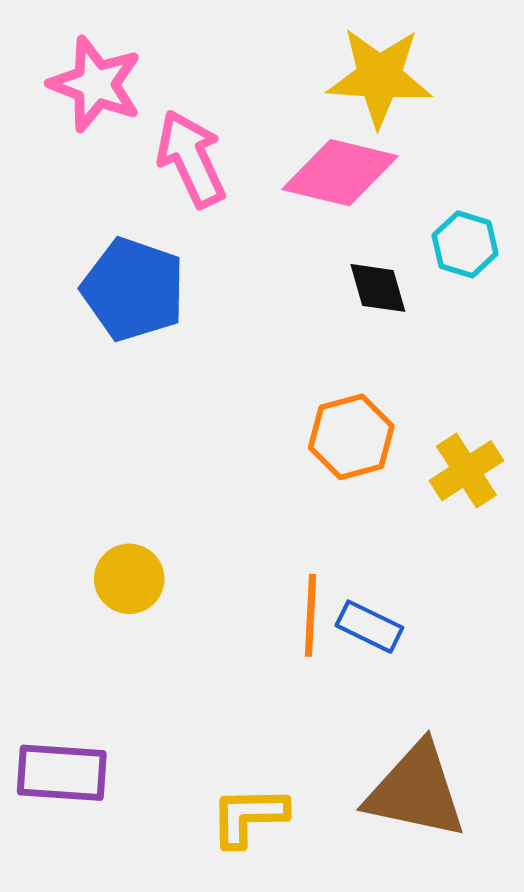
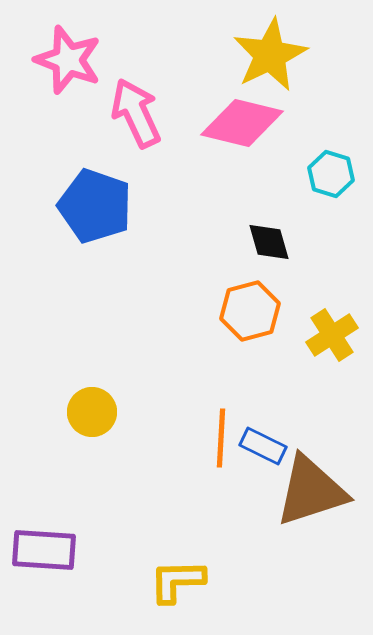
yellow star: (379, 77) -> (270, 55), turned -30
black diamond: (378, 288) -> (269, 242), moved
brown triangle: (416, 791) -> (311, 491), moved, turned -30

